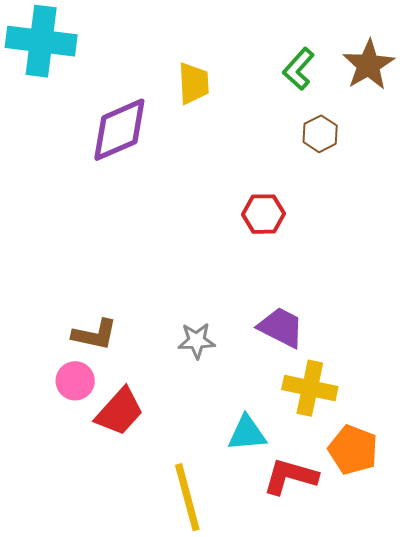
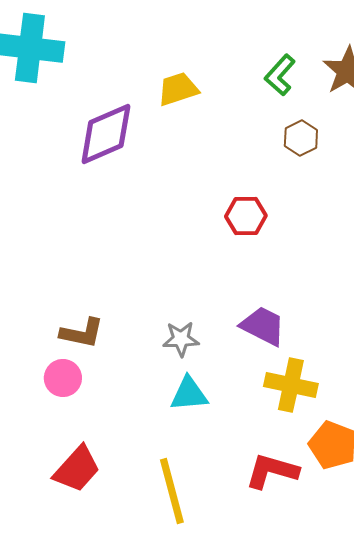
yellow trapezoid: (194, 83) -> (178, 89), turned -105
red trapezoid: (119, 412) -> (77, 469), moved
cyan triangle: (247, 433) -> (189, 394), moved

